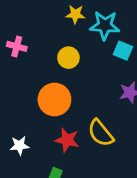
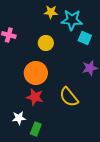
red star: (67, 140) -> (35, 97), moved
white star: (20, 146) -> (19, 118), moved

